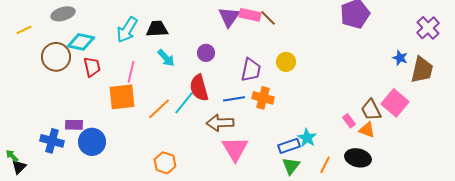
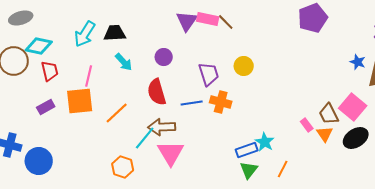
purple trapezoid: (251, 70) -> (209, 74), turned -30
cyan line: (184, 103) -> (145, 138), moved
brown arrow: (220, 123) -> (162, 127), moved
purple rectangle: (74, 125) -> (46, 107), moved, turned -30
orange triangle: (367, 130) -> (325, 134), turned 36
blue circle: (92, 142) -> (39, 161), moved
pink triangle: (235, 149) -> (171, 153), moved
black ellipse: (358, 158) -> (356, 138), moved, turned -45

